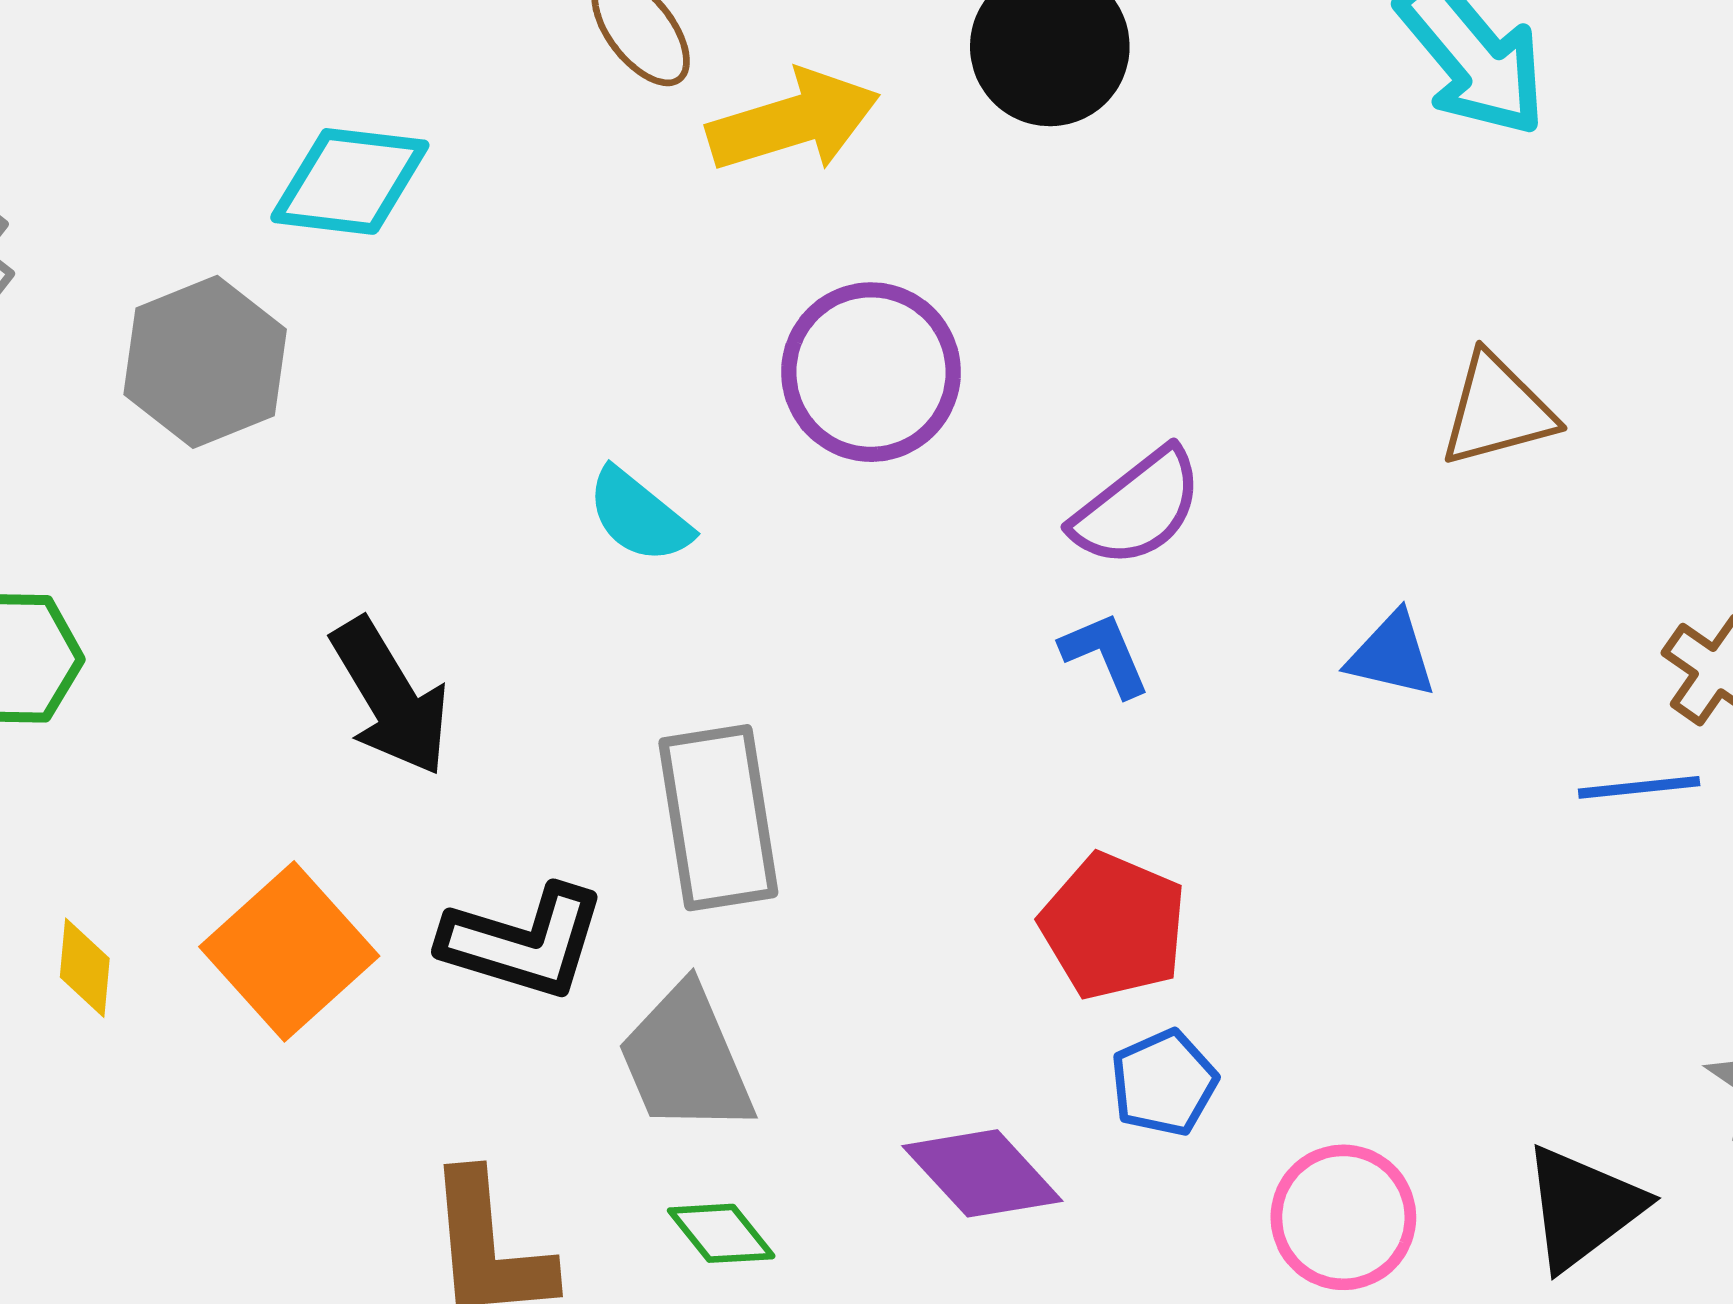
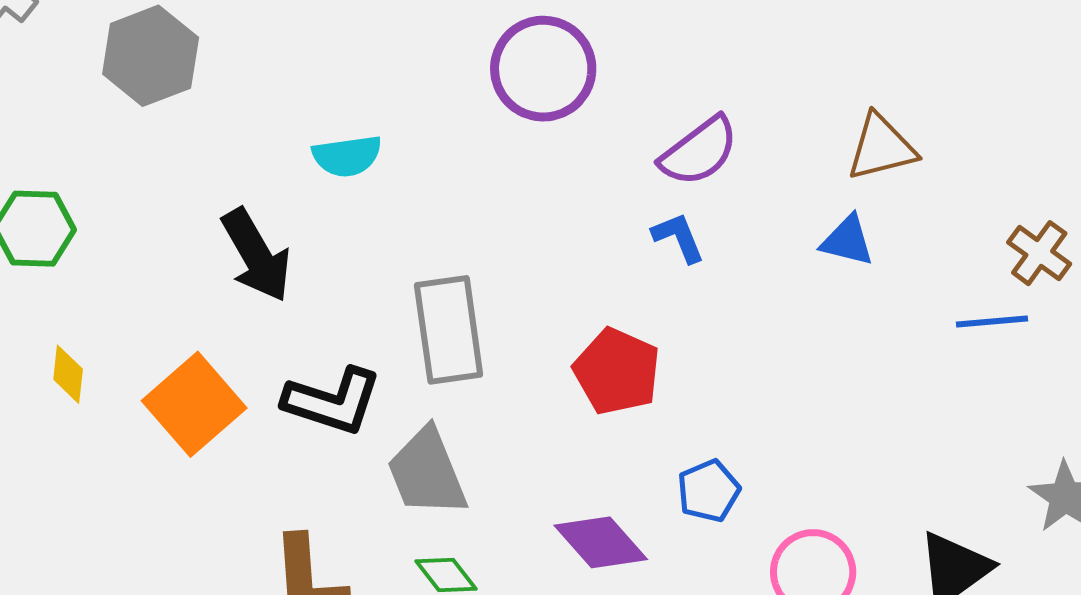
brown triangle: (1497, 410) -> (881, 147), moved
cyan semicircle: (639, 516) -> (347, 156), moved, turned -48
red pentagon: (1113, 926) -> (617, 371), moved
yellow diamond: (85, 968) -> (68, 374), moved

